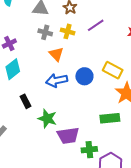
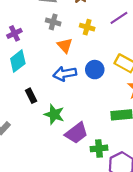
purple line: (96, 25) -> (119, 18), moved
yellow cross: (68, 31) -> (87, 27), moved
purple trapezoid: (68, 136) -> (76, 133), turned -30

